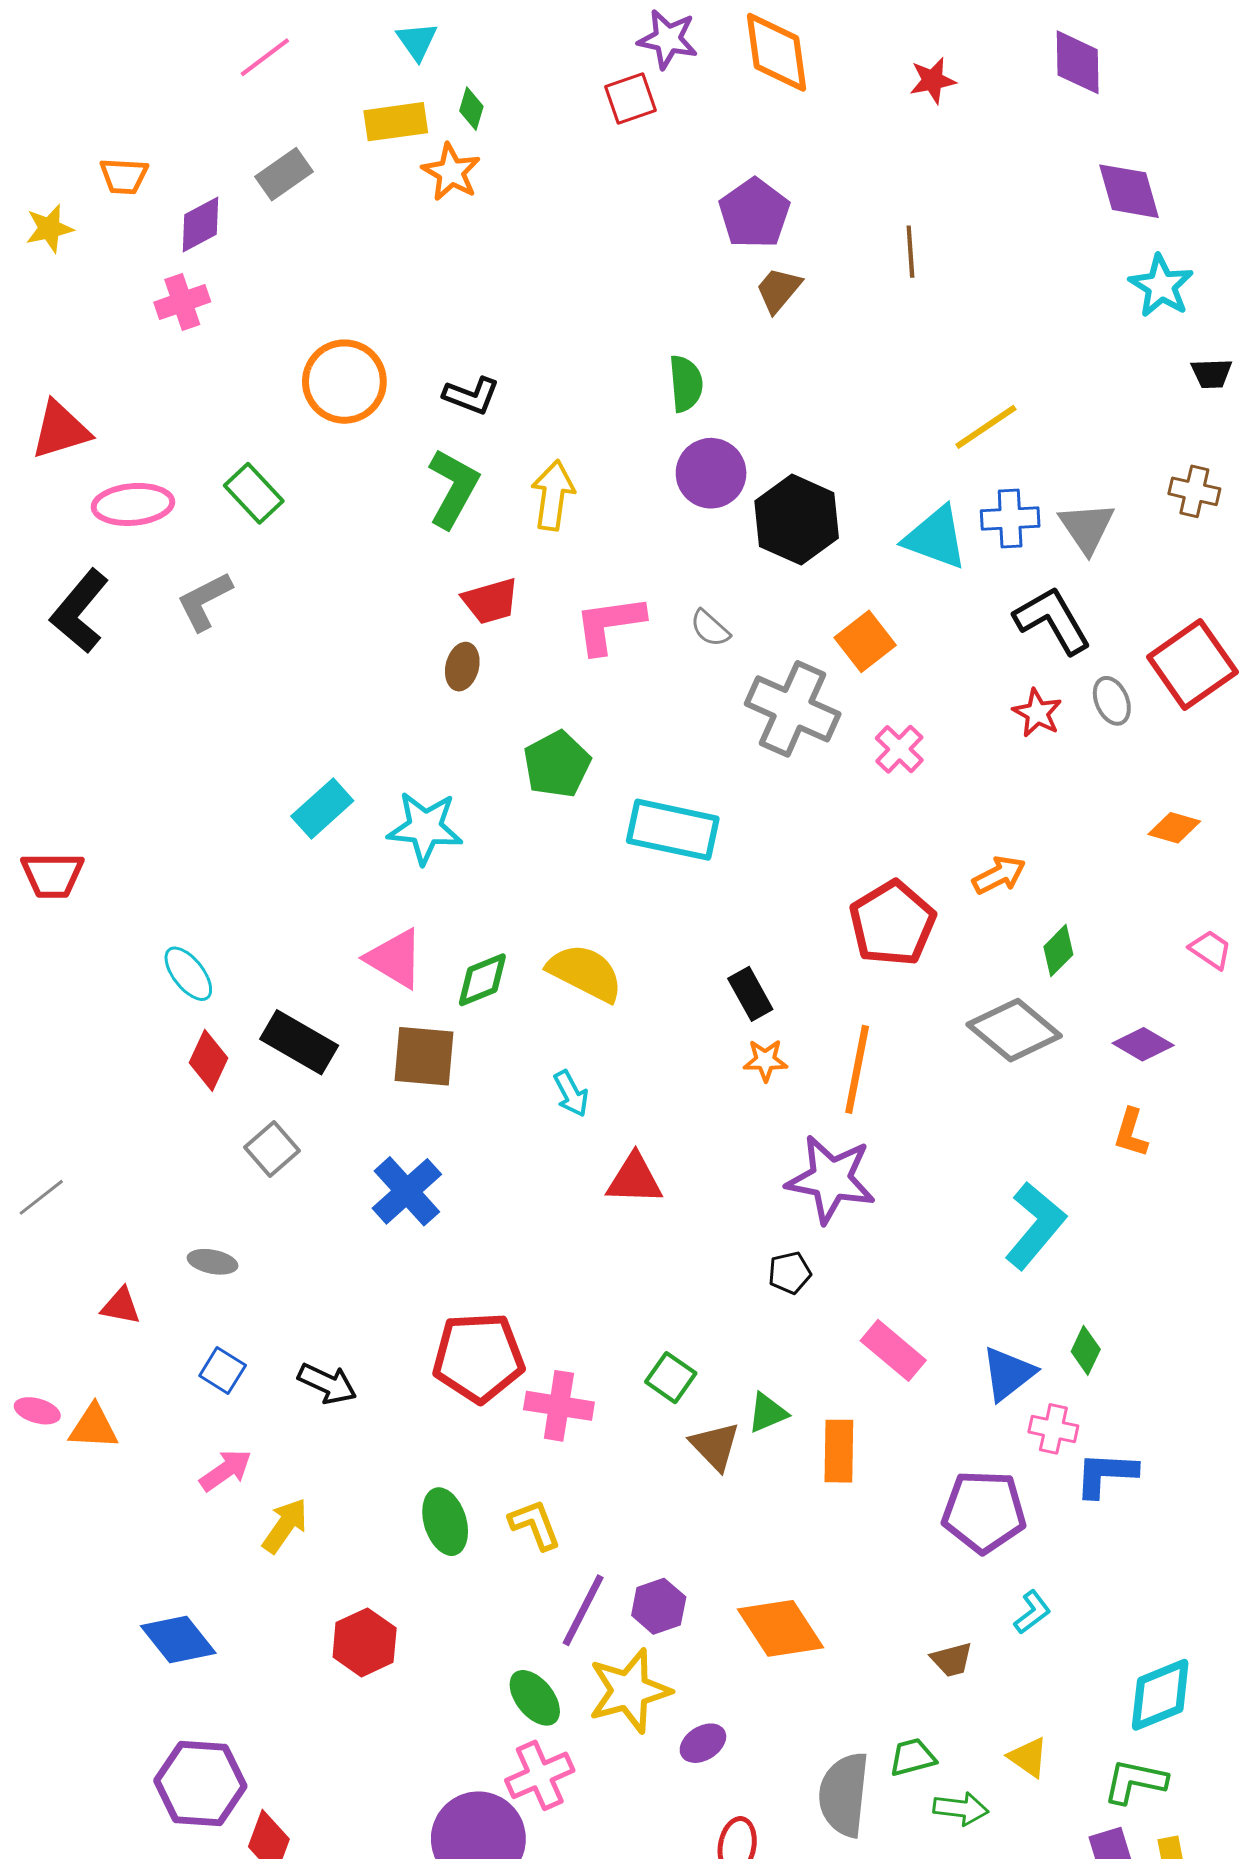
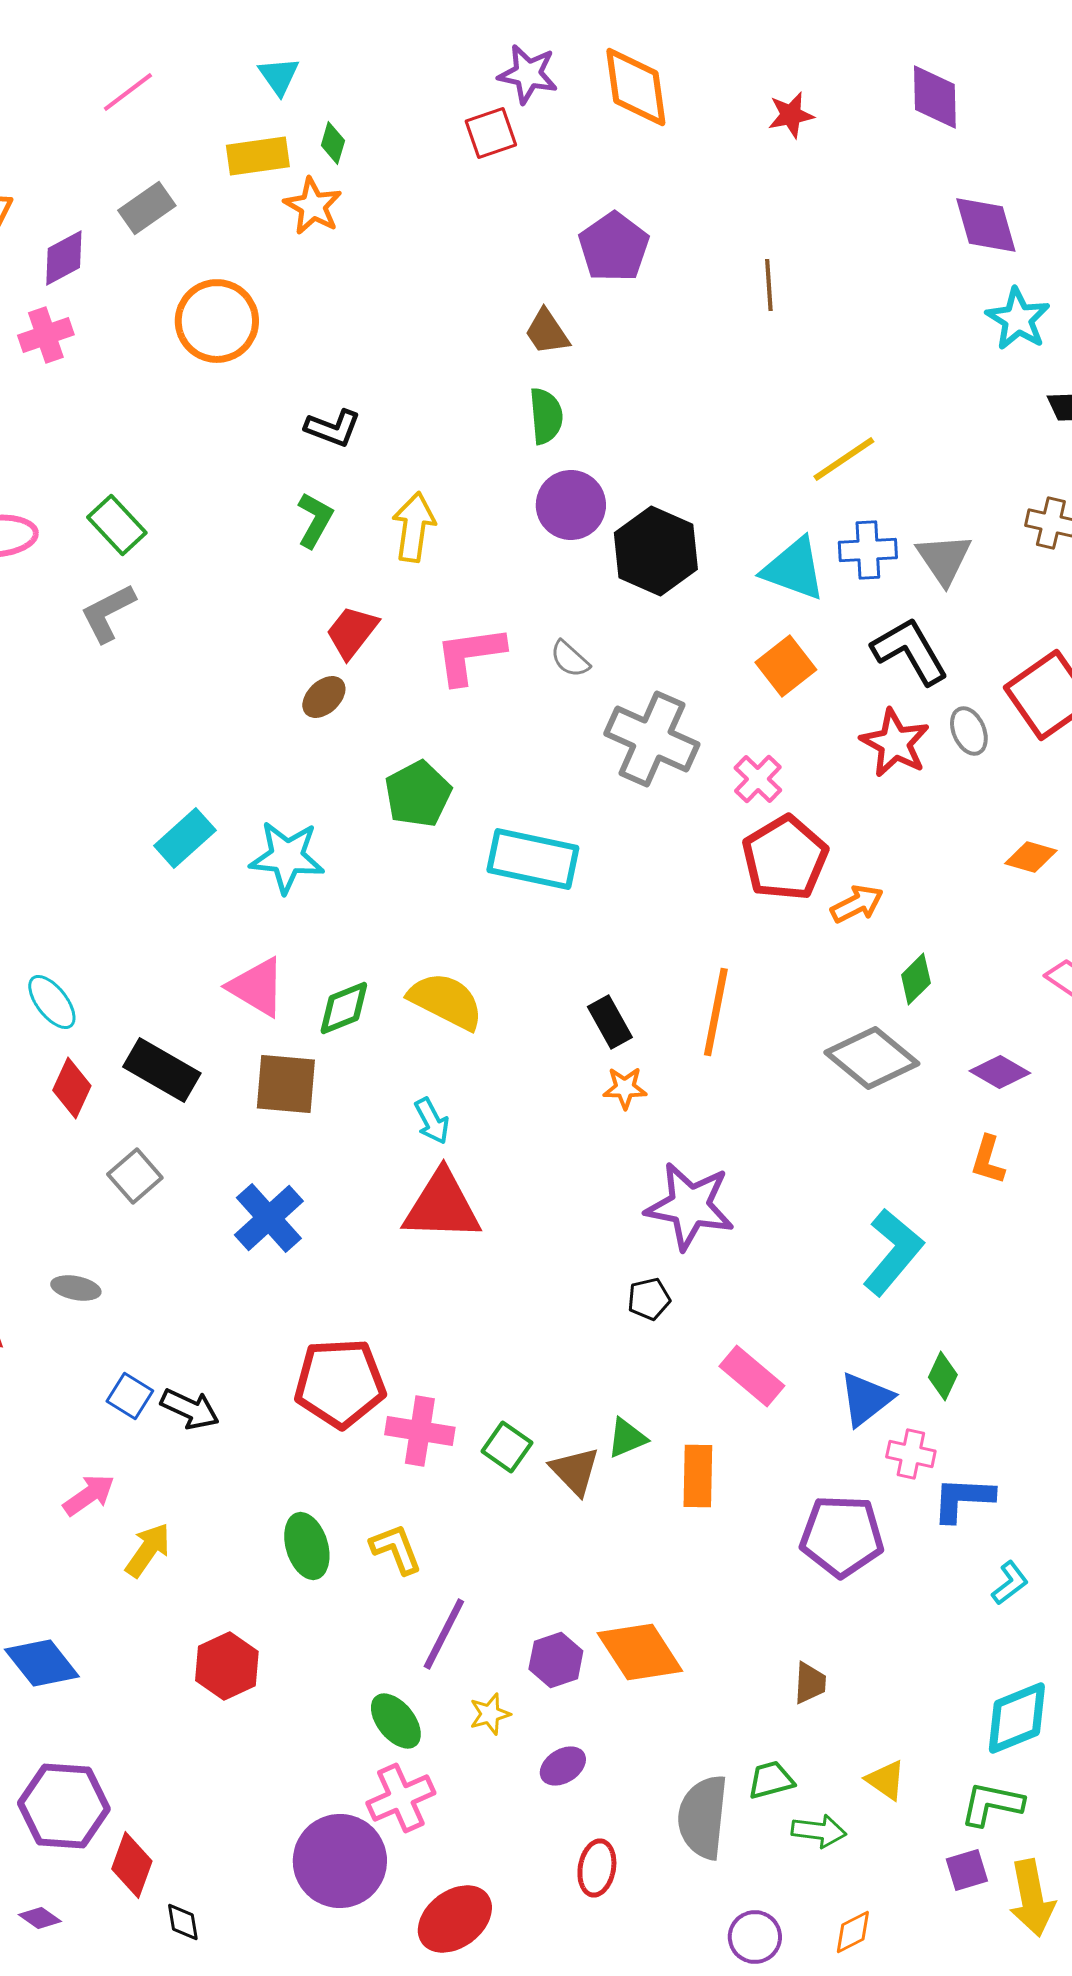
brown trapezoid: (778, 290) -> (547, 332), moved, turned -74
orange circle: (344, 382) -> (217, 321), moved
green L-shape: (453, 488) -> (315, 520), size x0.7
gray L-shape: (204, 601) -> (108, 613), moved
red trapezoid: (490, 601) -> (352, 632), turned 144
orange square: (865, 641) -> (786, 666), moved
brown ellipse: (462, 667) -> (324, 697), turned 33
red star: (1037, 713) -> (895, 743), size x1.4
red pentagon: (892, 923) -> (785, 858), moved
orange line: (857, 1069) -> (716, 1012), moved
red triangle: (634, 1179) -> (442, 1206), moved, size x1.4
blue square: (223, 1371) -> (130, 1396), moved
green square: (671, 1378) -> (507, 1447), moved
purple hexagon: (659, 1606) -> (556, 1660), moved
cyan L-shape: (1032, 1612) -> (1010, 1583), moved
brown trapezoid: (952, 1660) -> (810, 1683), turned -72
yellow star: (629, 1691) -> (490, 1714), size x0.5

